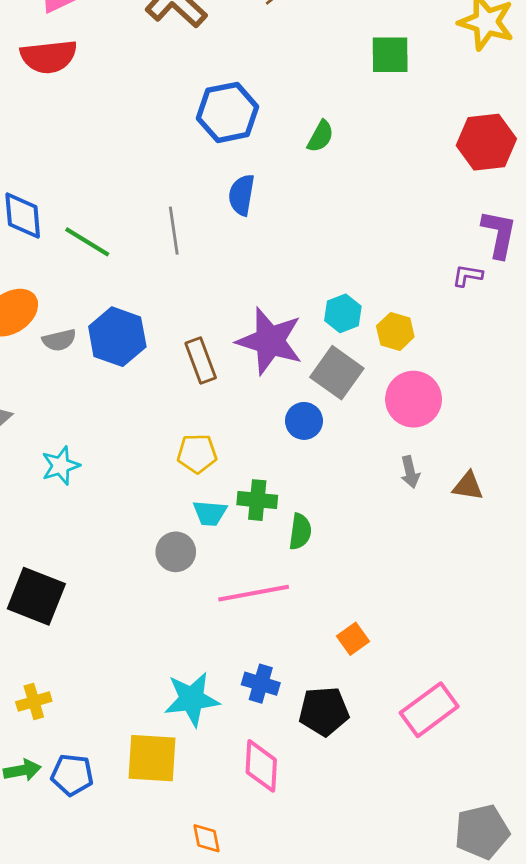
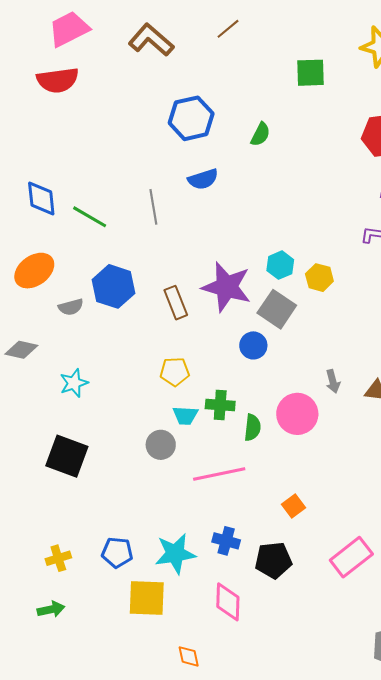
blue semicircle: (242, 195) -> (203, 179), turned -116
gray semicircle: (59, 340) -> (71, 307), moved
pink circle: (414, 399) -> (297, 414), moved
black square: (36, 596) -> (67, 456), moved
blue pentagon: (72, 775) -> (117, 552), moved

